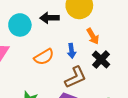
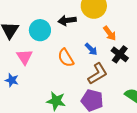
blue arrow: (71, 51) -> (91, 49), turned -32
orange semicircle: (44, 57) -> (66, 58), turned 96

